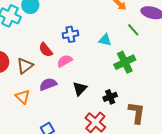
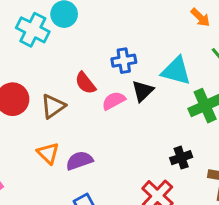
cyan triangle: (105, 40) -> (176, 71), size x1.5
purple semicircle: (48, 84) -> (79, 161), moved
black triangle: (80, 89) -> (143, 91), moved

